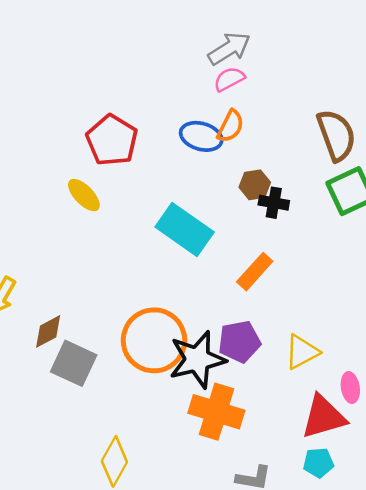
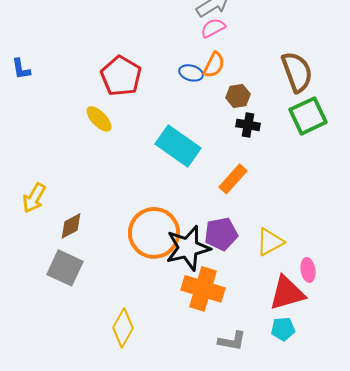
blue ellipse: (201, 136) -> (191, 73), size x0.7
brown hexagon: (255, 185) -> (238, 96), moved
gray square: (74, 363) -> (65, 268), moved

